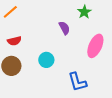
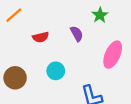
red semicircle: (14, 41) -> (41, 37), moved

